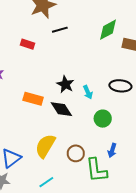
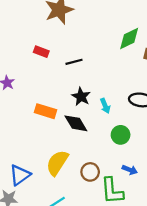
black line: (60, 30) -> (74, 62), moved
blue arrow: (112, 150) -> (130, 170), turned -88

